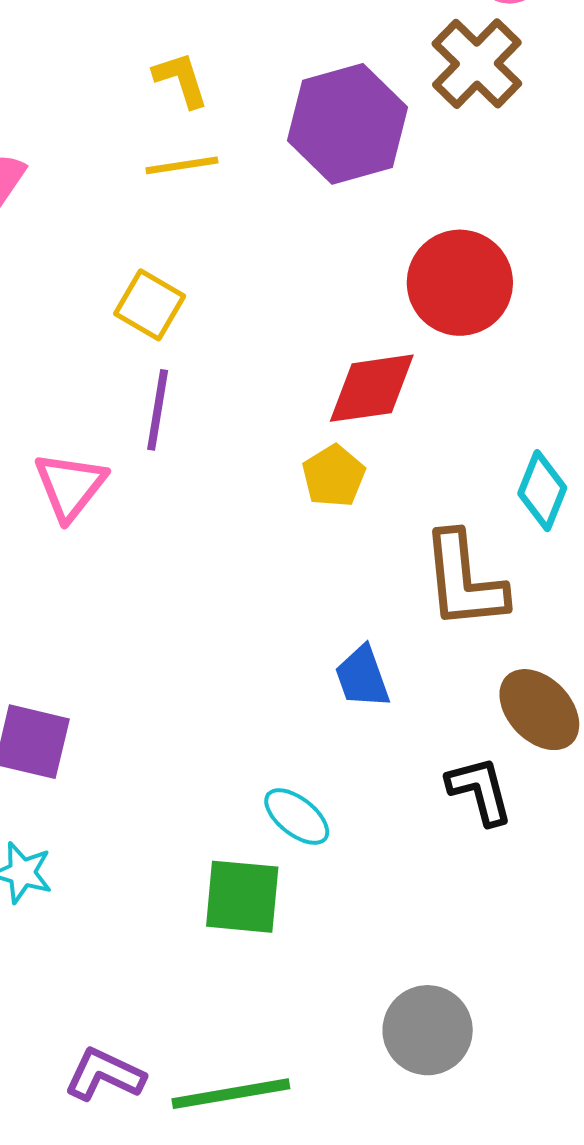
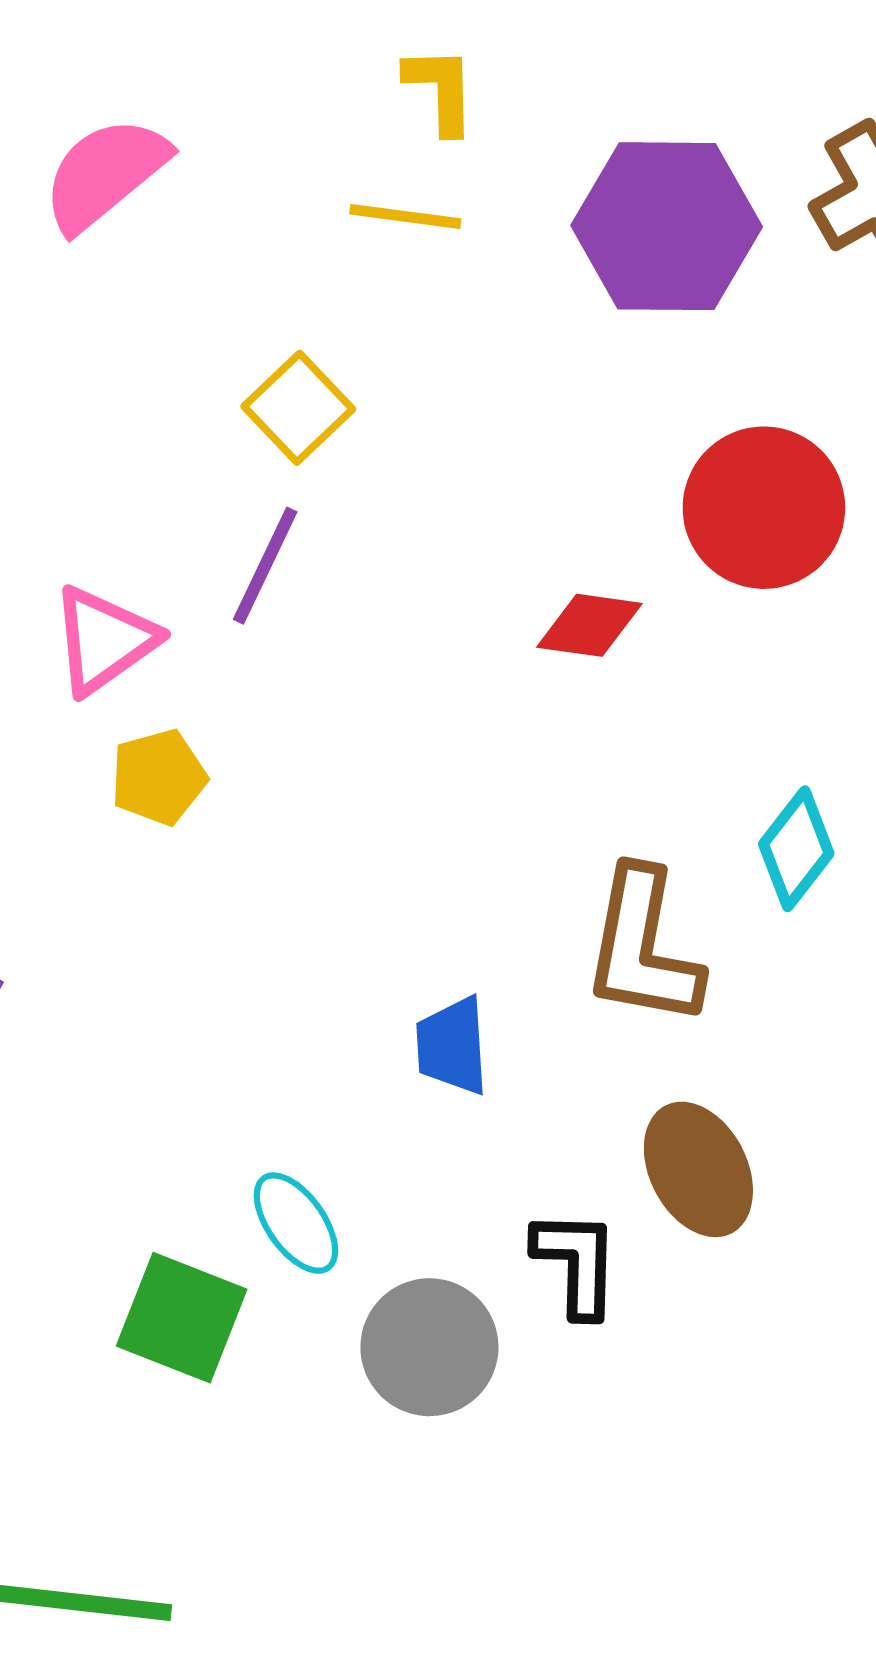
red diamond: (372, 388) -> (589, 625), size x0.7
yellow pentagon: (334, 476) -> (159, 777), moved
gray circle: (428, 1030) -> (429, 1347), moved

